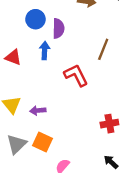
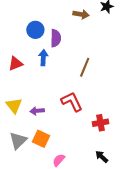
brown line: (103, 49) -> (85, 67), moved
red triangle: (13, 57) -> (16, 64), turned -42
red L-shape: (76, 75) -> (72, 102), moved

